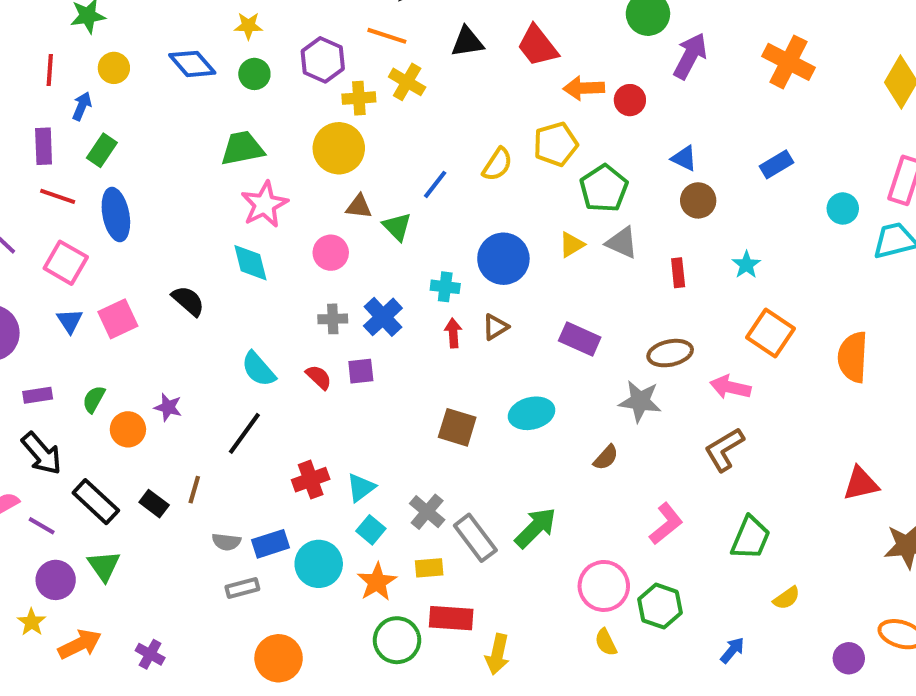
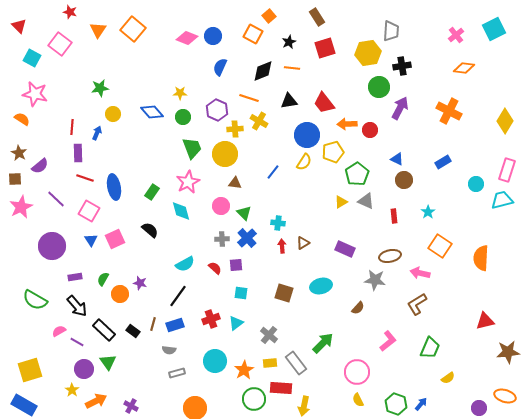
red line: (50, 70) -> (72, 127), moved
green trapezoid: (242, 148) -> (192, 148), moved, turned 80
green rectangle: (102, 150) -> (152, 192), moved
green triangle: (397, 227) -> (244, 213), moved
blue circle: (503, 259) -> (307, 135), moved
cyan semicircle: (258, 369) -> (185, 264), turned -78
cyan square: (371, 530) -> (241, 293), moved, turned -32
gray rectangle: (475, 538) -> (296, 363), moved
blue rectangle: (271, 544) -> (175, 325), moved
green hexagon: (660, 606) -> (396, 404), moved

